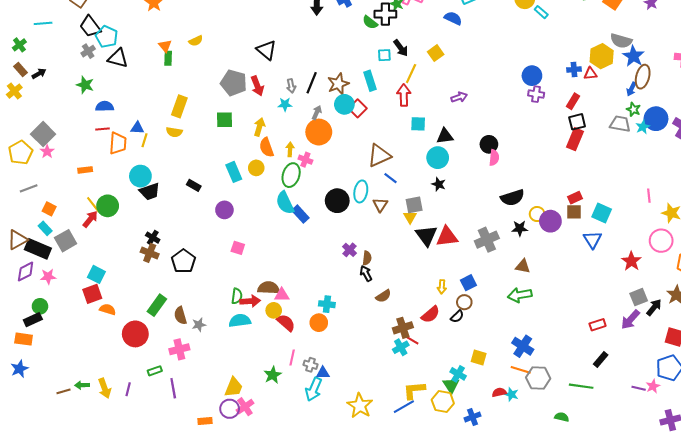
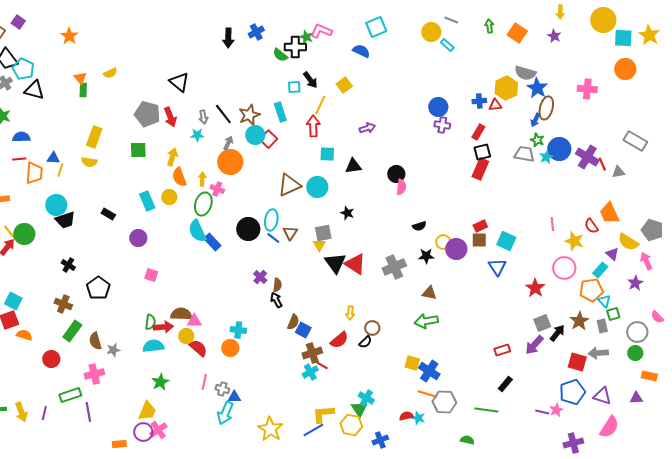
black line: (312, 83) -> (223, 114), turned -60
cyan circle: (438, 158) -> (317, 187), moved
blue line: (391, 178) -> (273, 238), moved
black semicircle: (512, 198) -> (419, 226), size x0.6
red triangle: (447, 237) -> (355, 264), turned 40
brown cross: (150, 253) -> (63, 304), moved
blue square: (468, 283) -> (303, 330), moved, turned -35
brown semicircle: (383, 296) -> (293, 322), turned -35
red circle: (135, 334) -> (51, 359), size x0.7
yellow square: (479, 358) -> (412, 363), moved
green rectangle: (155, 371) -> (70, 395), size x1.5
green star: (273, 375) -> (160, 382), moved

